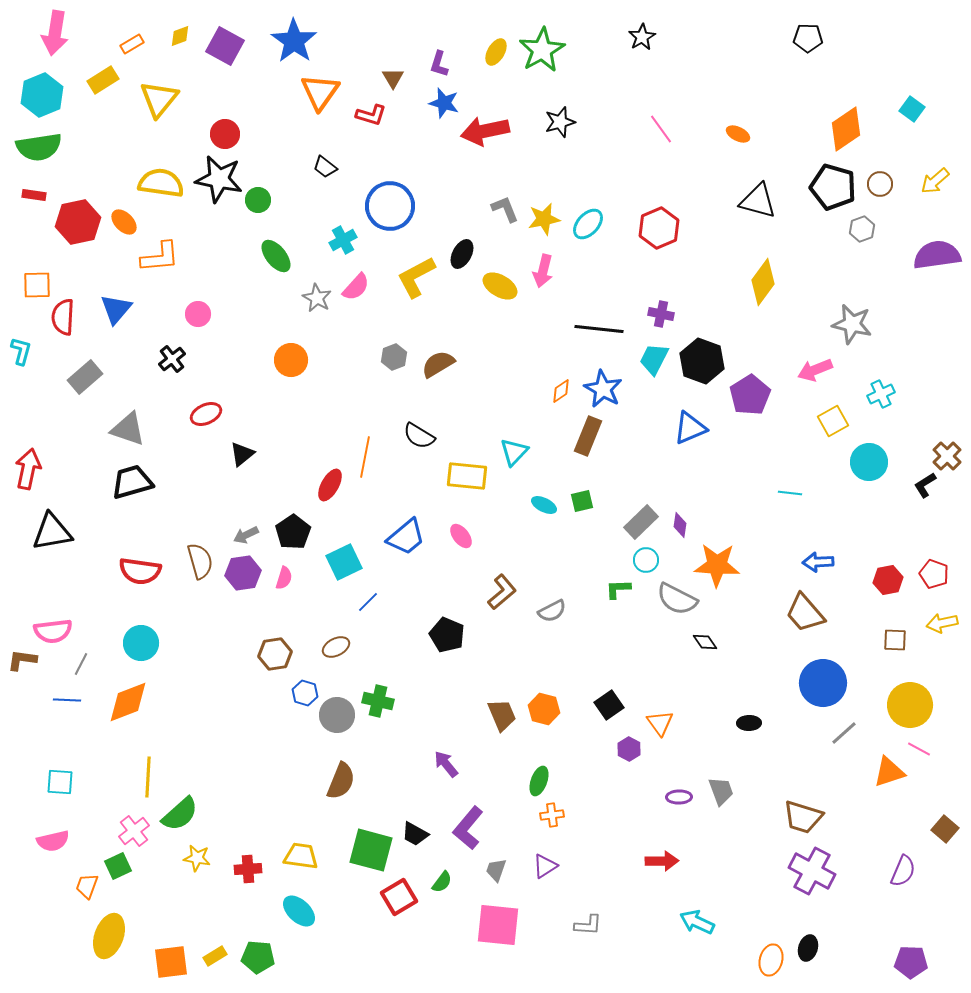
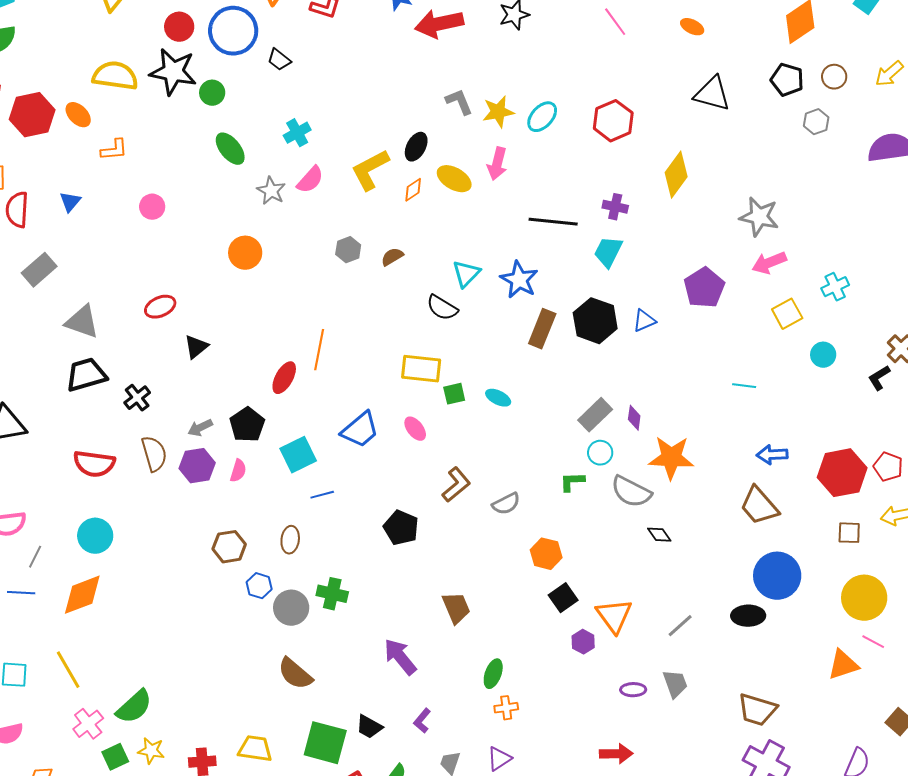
black pentagon: (833, 187) -> (787, 80), size x0.7
blue circle: (390, 206) -> (233, 31), moved
orange L-shape: (160, 257) -> (114, 150), size x0.7
yellow diamond: (763, 282) -> (676, 175), moved
blue triangle: (116, 309) -> (70, 202), size x0.7
gray star: (852, 324) -> (759, 217), moved
black cross: (172, 359) -> (137, 398), moved
black hexagon: (702, 361) -> (595, 321), moved
brown semicircle: (438, 364) -> (392, 257), size x0.7
blue star: (603, 389) -> (519, 280), moved
orange diamond: (561, 391) -> (413, 190), moved
blue triangle: (690, 428) -> (644, 321), size x0.7
black semicircle: (419, 436) -> (442, 308), moved
cyan triangle: (514, 452) -> (466, 274), moved
cyan circle: (869, 462) -> (823, 355), size x0.7
green square: (582, 501) -> (454, 394), moved
red hexagon: (888, 580) -> (842, 473), size x1.6
blue line: (368, 602) -> (322, 495), turned 30
brown ellipse: (336, 647) -> (290, 540), turned -56
orange hexagon: (544, 709) -> (546, 554), moved
orange triangle: (660, 723) -> (614, 616), size x1.4
black ellipse: (749, 723) -> (748, 616), moved, size x1.4
gray line: (844, 733) -> (680, 626), moved
purple arrow: (446, 764) -> (400, 657), size x1.4
yellow line: (148, 777) -> (68, 670), moved, turned -33
brown semicircle: (341, 781) -> (295, 674), turned 108
purple L-shape: (468, 828) -> (422, 721), size x0.6
green square: (118, 866) -> (115, 757), moved

